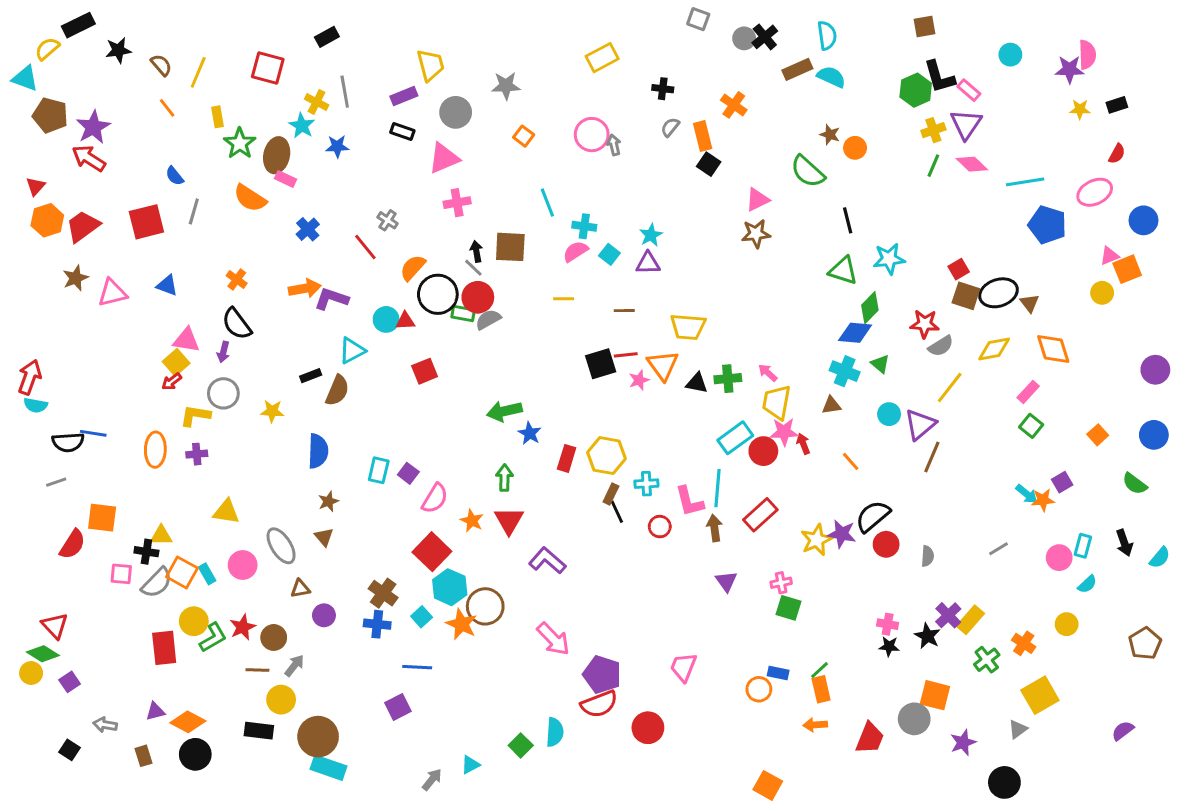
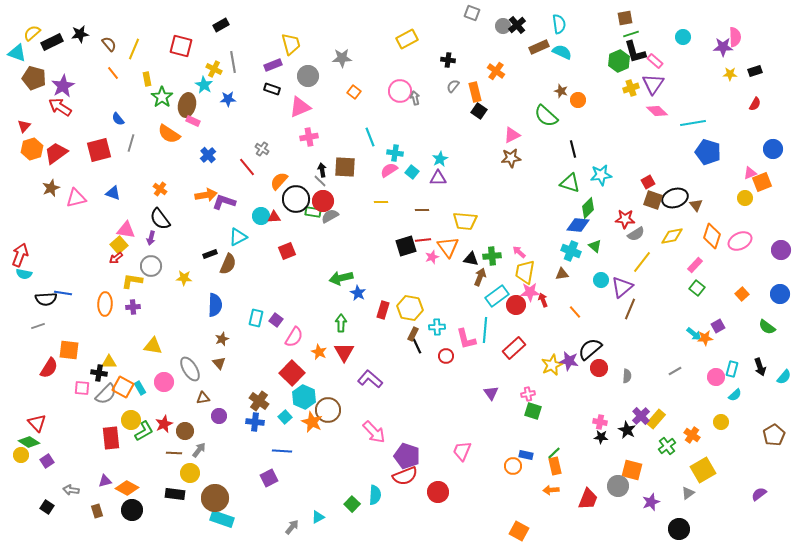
black rectangle: (78, 25) -> (52, 42), moved
green line: (933, 166) -> (631, 34), moved, turned 49
pink ellipse: (1095, 192) -> (740, 241), moved
orange diamond: (1053, 349) -> (712, 236), turned 35
brown arrow: (715, 528) -> (480, 277), moved, turned 30

